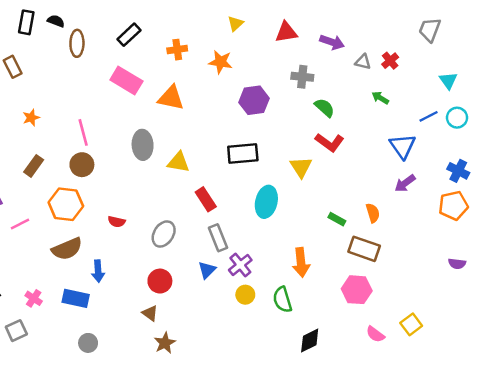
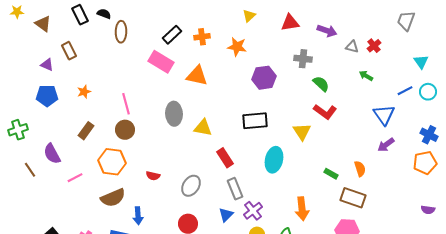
black rectangle: (26, 22) -> (80, 15), turned -36
black rectangle: (129, 35) -> (172, 35), moved

